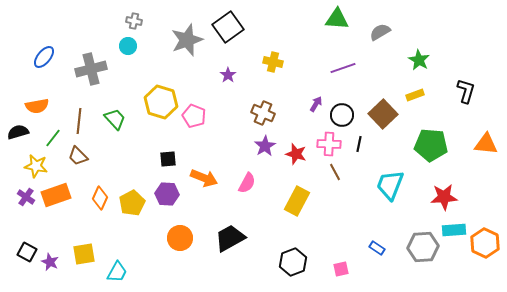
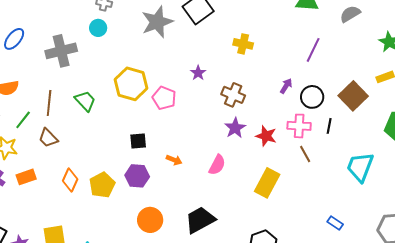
purple line: (343, 68) -> (313, 50), turned -45
purple star: (228, 75) -> (198, 73), moved
orange arrow: (204, 178) -> (174, 160), size x0.6
orange rectangle: (56, 195) -> (26, 177), size x0.7
blue rectangle: (377, 248) -> (335, 223), moved

